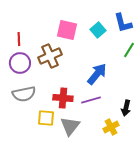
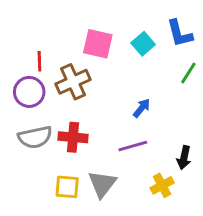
red line: (19, 39) -> (39, 61), moved
blue arrow: (97, 74) -> (142, 108), size x0.6
red cross: (63, 98) -> (73, 137), moved
yellow square: (46, 118) -> (67, 187), moved

